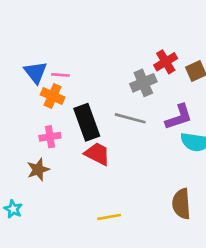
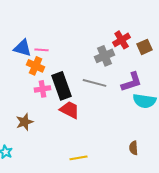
blue triangle: (36, 72) -> (23, 48), turned -36
pink cross: (50, 137) -> (43, 89), moved
brown semicircle: (181, 204) -> (134, 148), size x0.6

